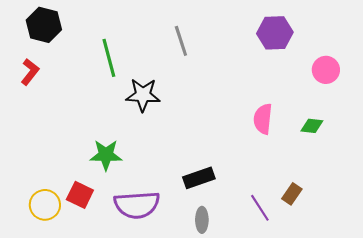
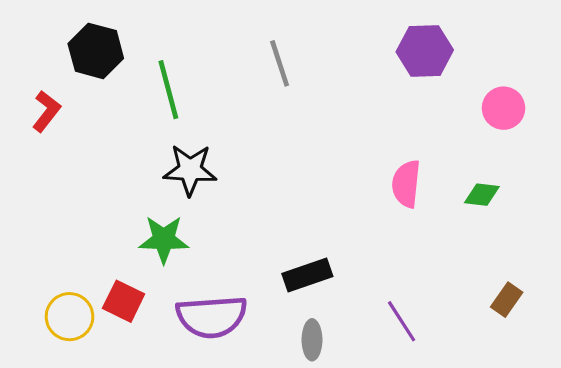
black hexagon: (44, 25) -> (96, 51), moved
black star: (143, 95) -> (190, 170), moved
brown rectangle: (292, 194) -> (507, 300), moved

